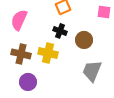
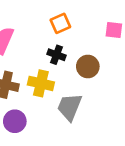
gray trapezoid: (92, 71) -> (70, 107), moved

